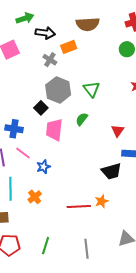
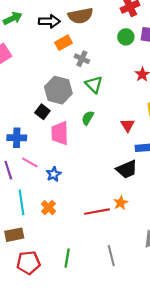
black arrow: (45, 33) -> (49, 21), moved
gray cross: (50, 60) -> (82, 59), moved

